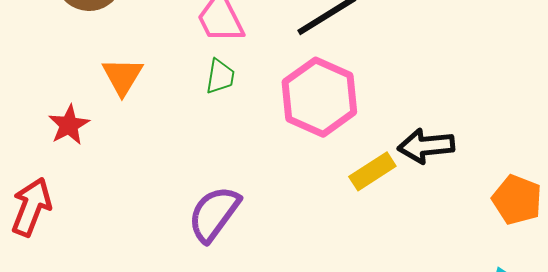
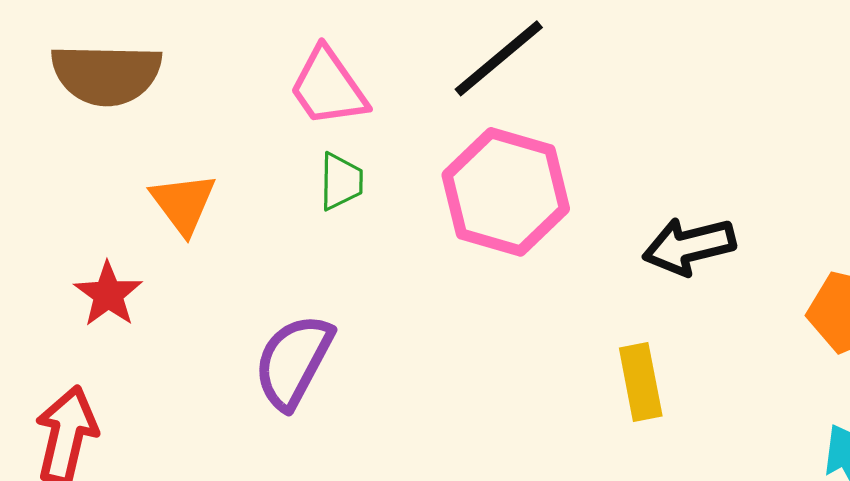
yellow rectangle: (372, 171) -> (641, 382), moved, turned -60
purple semicircle: (214, 214) -> (293, 361), moved

